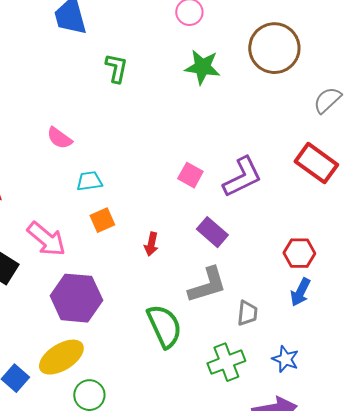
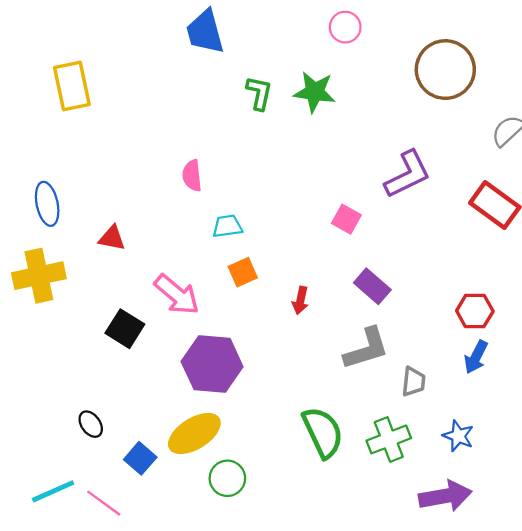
green star: (202, 67) -> (315, 92), moved
pink semicircle: (59, 138) -> (192, 176), turned 48
purple L-shape: (242, 177) -> (408, 174), moved
green semicircle: (164, 326) -> (323, 432), moved

